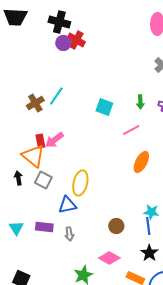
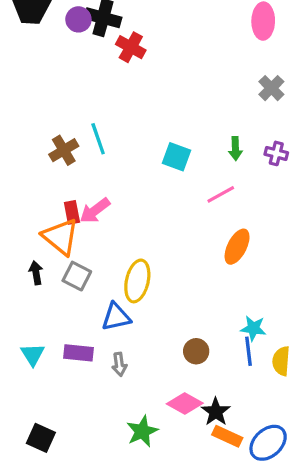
purple circle: (63, 43) -> (78, 19), moved
cyan line: (56, 96) -> (98, 139), turned -54
black star: (149, 253) -> (216, 412), moved

